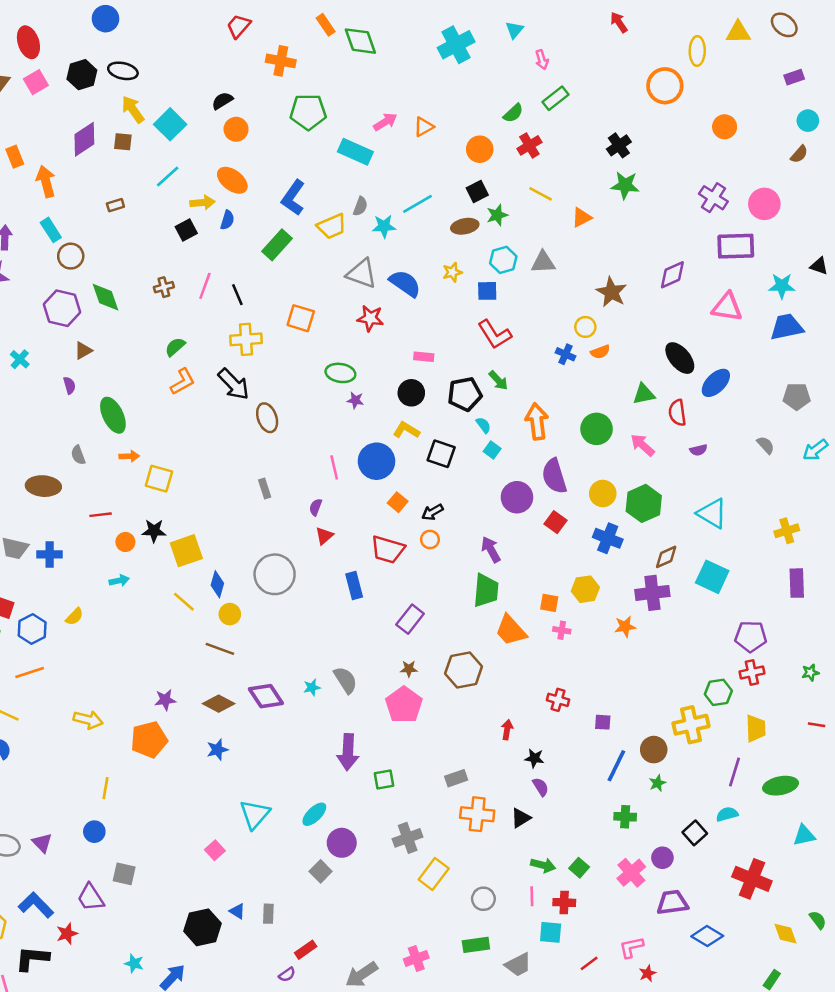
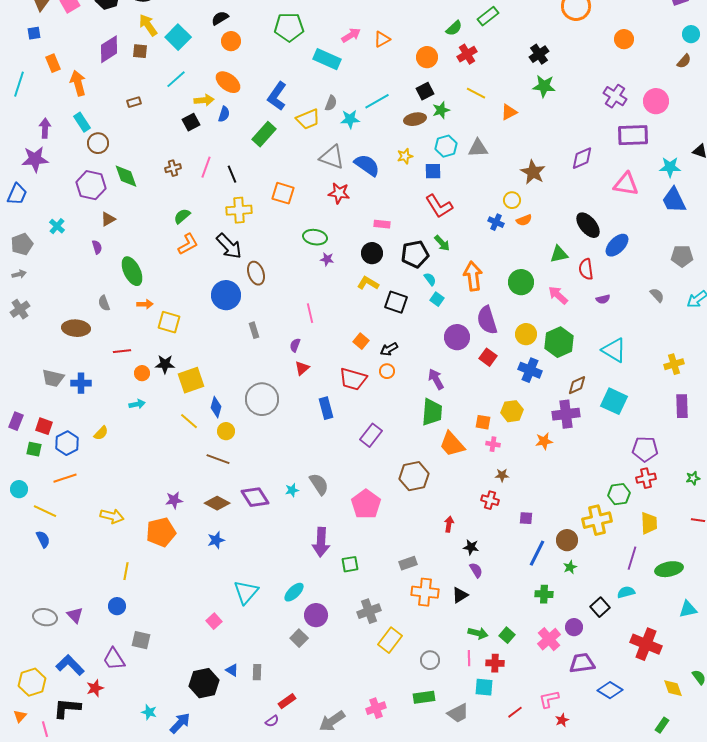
blue trapezoid: (787, 327) -> (674, 200), turned -104
blue circle: (377, 461) -> (226, 295), moved
brown star: (409, 669) -> (502, 475), moved

